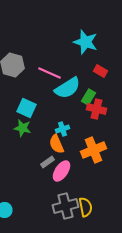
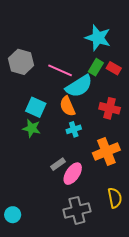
green rectangle: (88, 97) -> (96, 67), moved
orange semicircle: (56, 144) -> (67, 106), moved
yellow semicircle: (86, 207) -> (115, 198), moved

